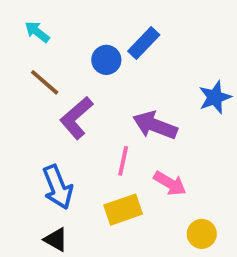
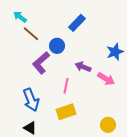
blue circle: (106, 60) -> (57, 46), moved
brown line: (45, 82) -> (31, 34), moved
purple arrow: (155, 125) -> (83, 67), size x0.7
pink arrow: (170, 183) -> (106, 79), moved

